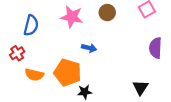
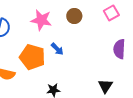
blue arrow: (89, 48) -> (57, 49), turned 32
orange pentagon: (68, 73) -> (32, 57), moved

